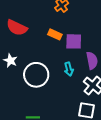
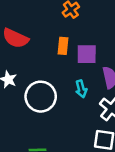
orange rectangle: (55, 34) -> (63, 46), turned 72

